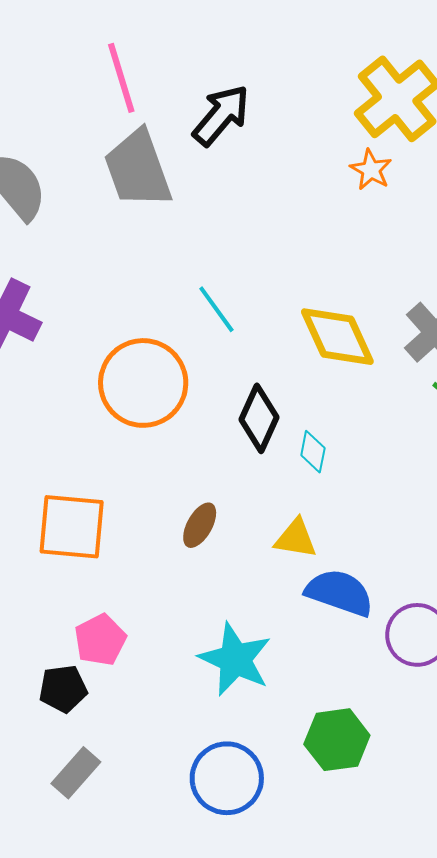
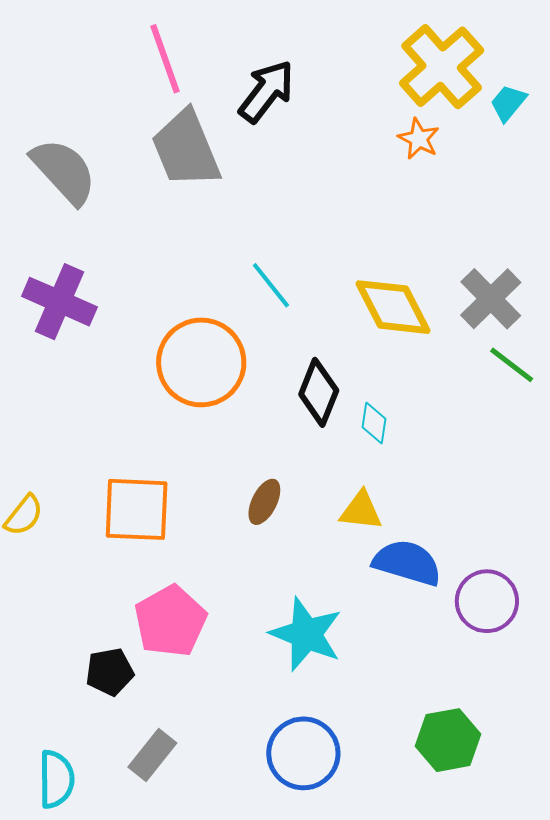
pink pentagon: (100, 640) -> (170, 621), size x1.4
black pentagon: (63, 689) -> (110, 672), moved
green hexagon: (337, 740) -> (448, 740), moved

